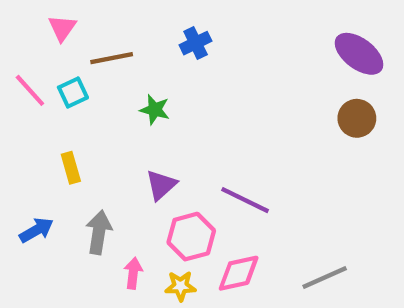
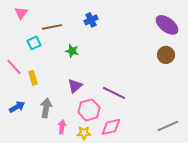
pink triangle: (62, 28) -> (21, 13), moved
pink line: (30, 90) -> (14, 67), moved
gray line: (325, 277) -> (168, 126), moved

